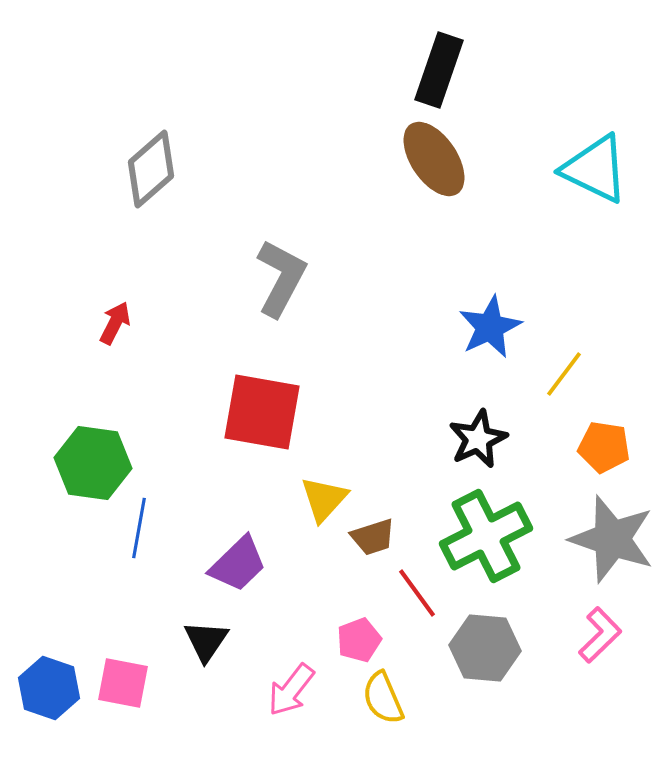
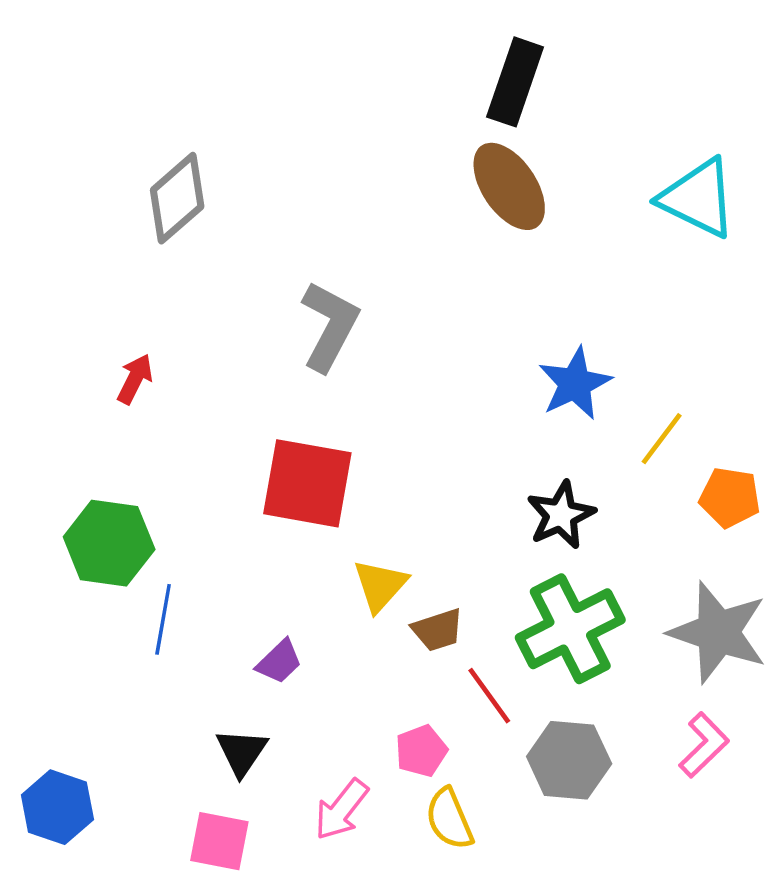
orange pentagon: (604, 447) -> (730, 497), moved
purple trapezoid: (238, 564) -> (279, 662), size x0.7
pink square: (123, 683) -> (219, 841), moved

